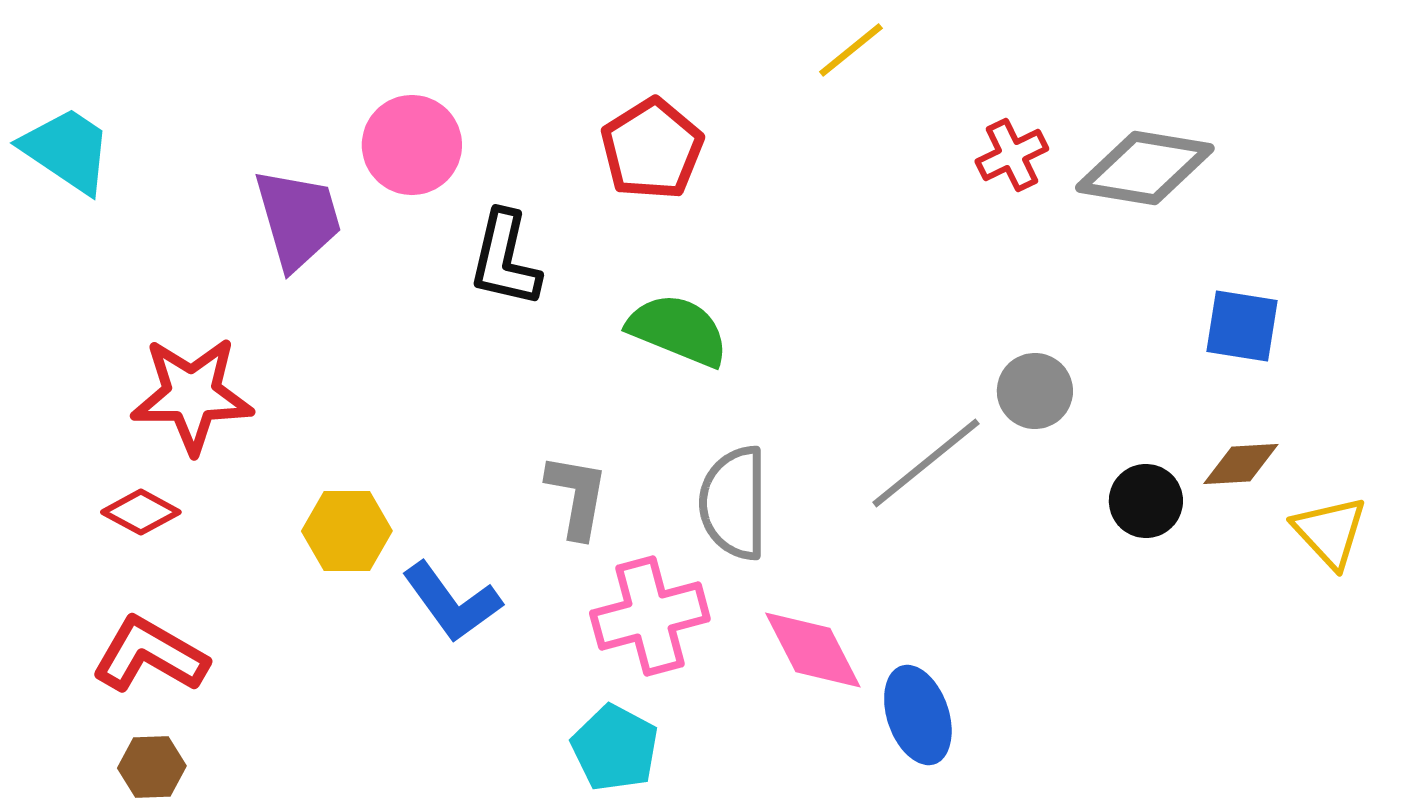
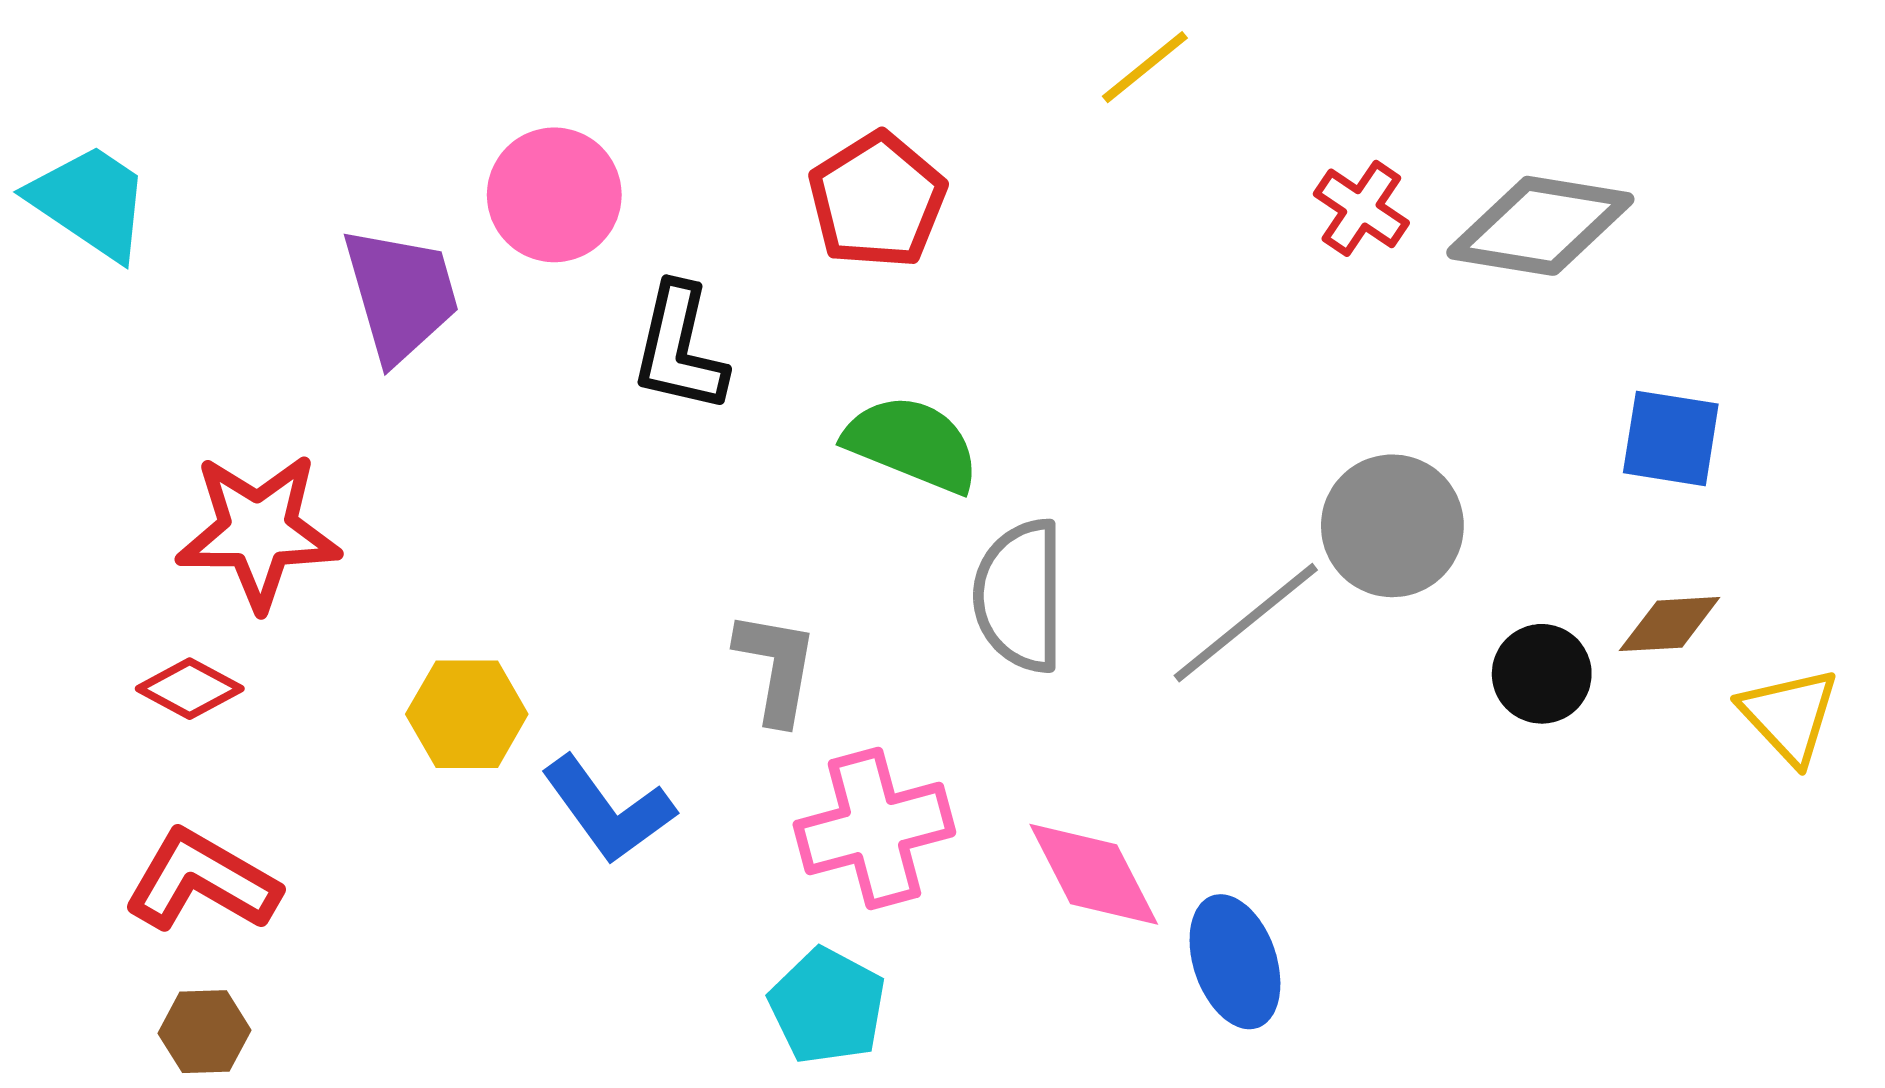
red cross: (1012, 155) -> (1361, 208), turned -30
gray circle: (1035, 391) -> (1392, 526), size x1.4
gray semicircle: (734, 503) -> (1020, 596), moved

